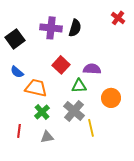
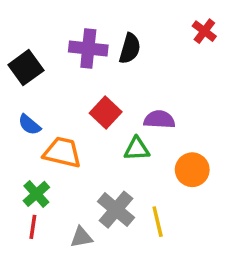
gray cross: (74, 111) -> (116, 210), moved
green cross: (42, 112) -> (36, 194), moved

